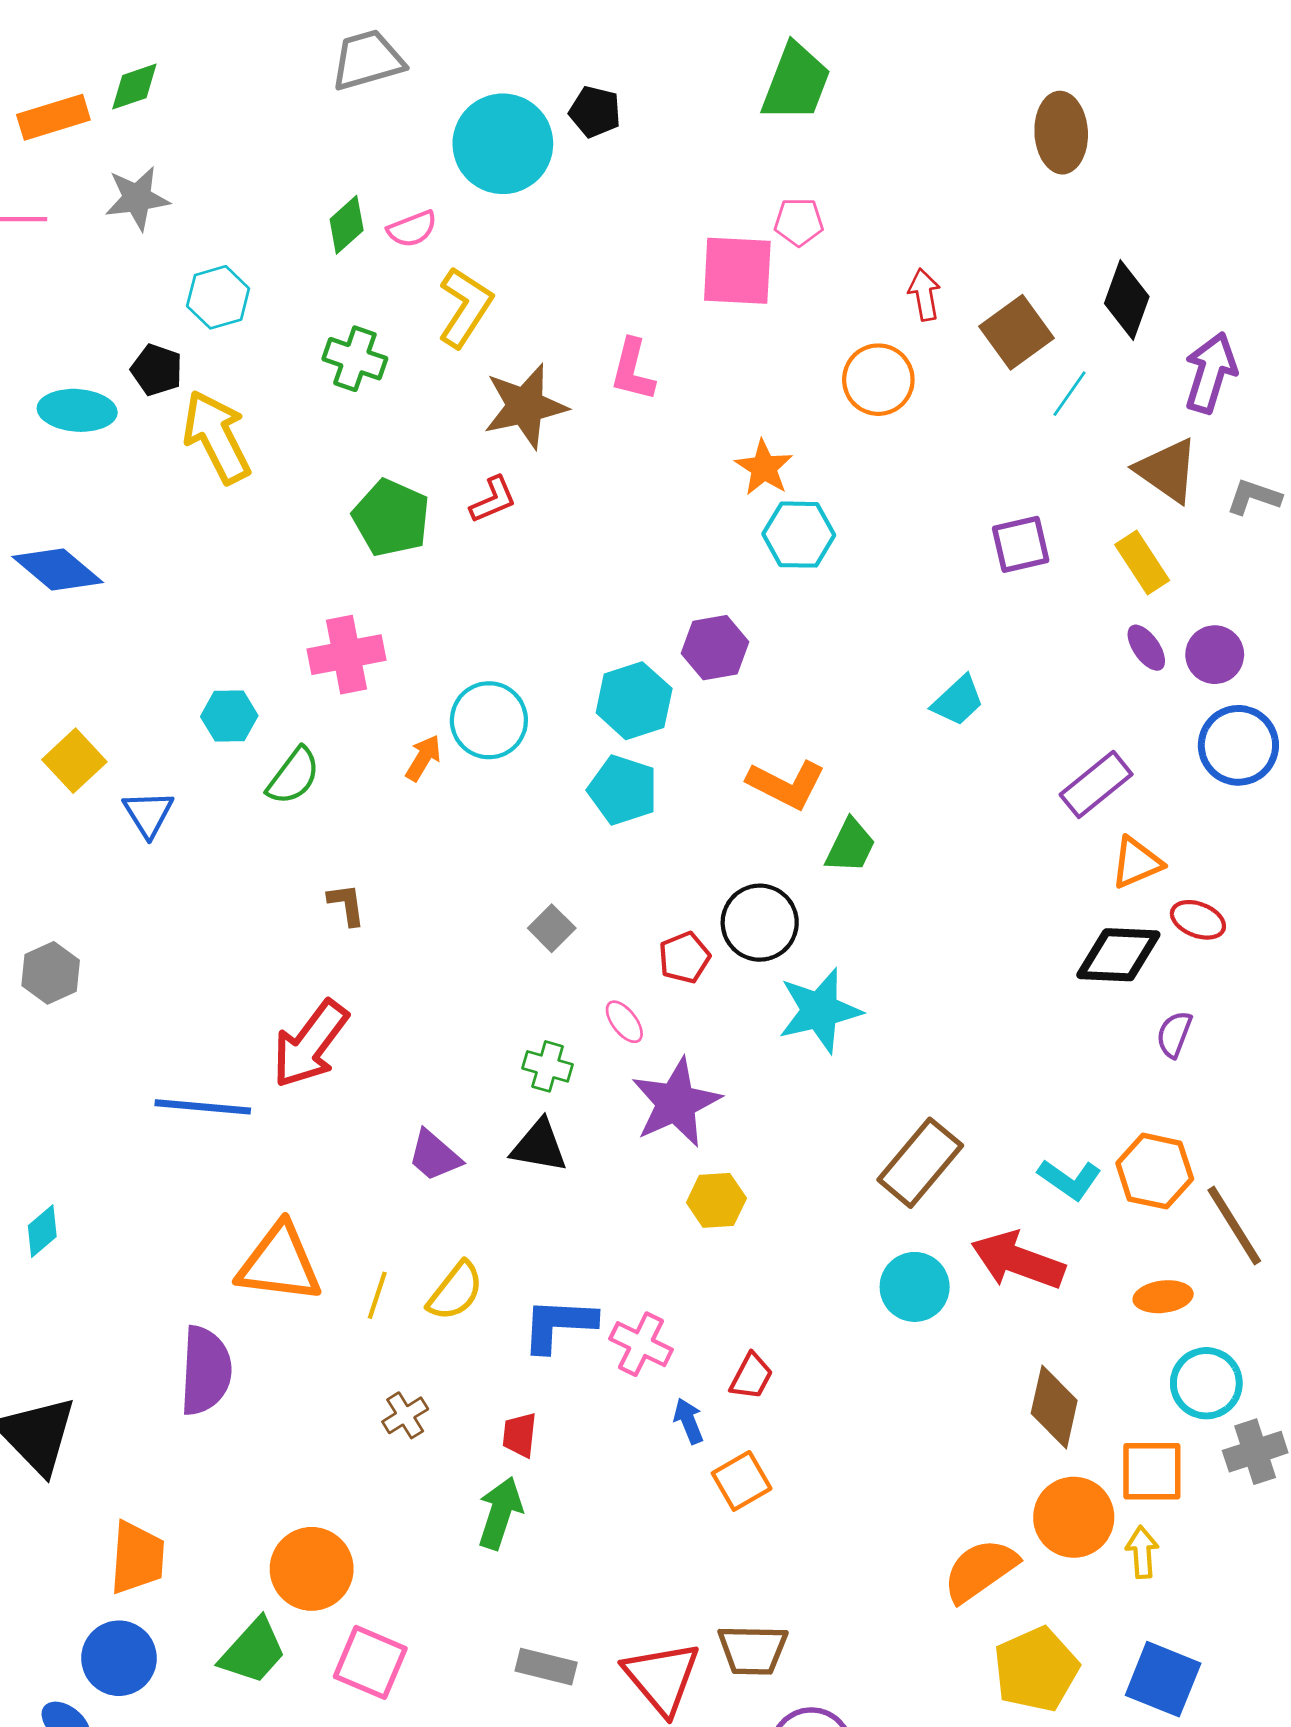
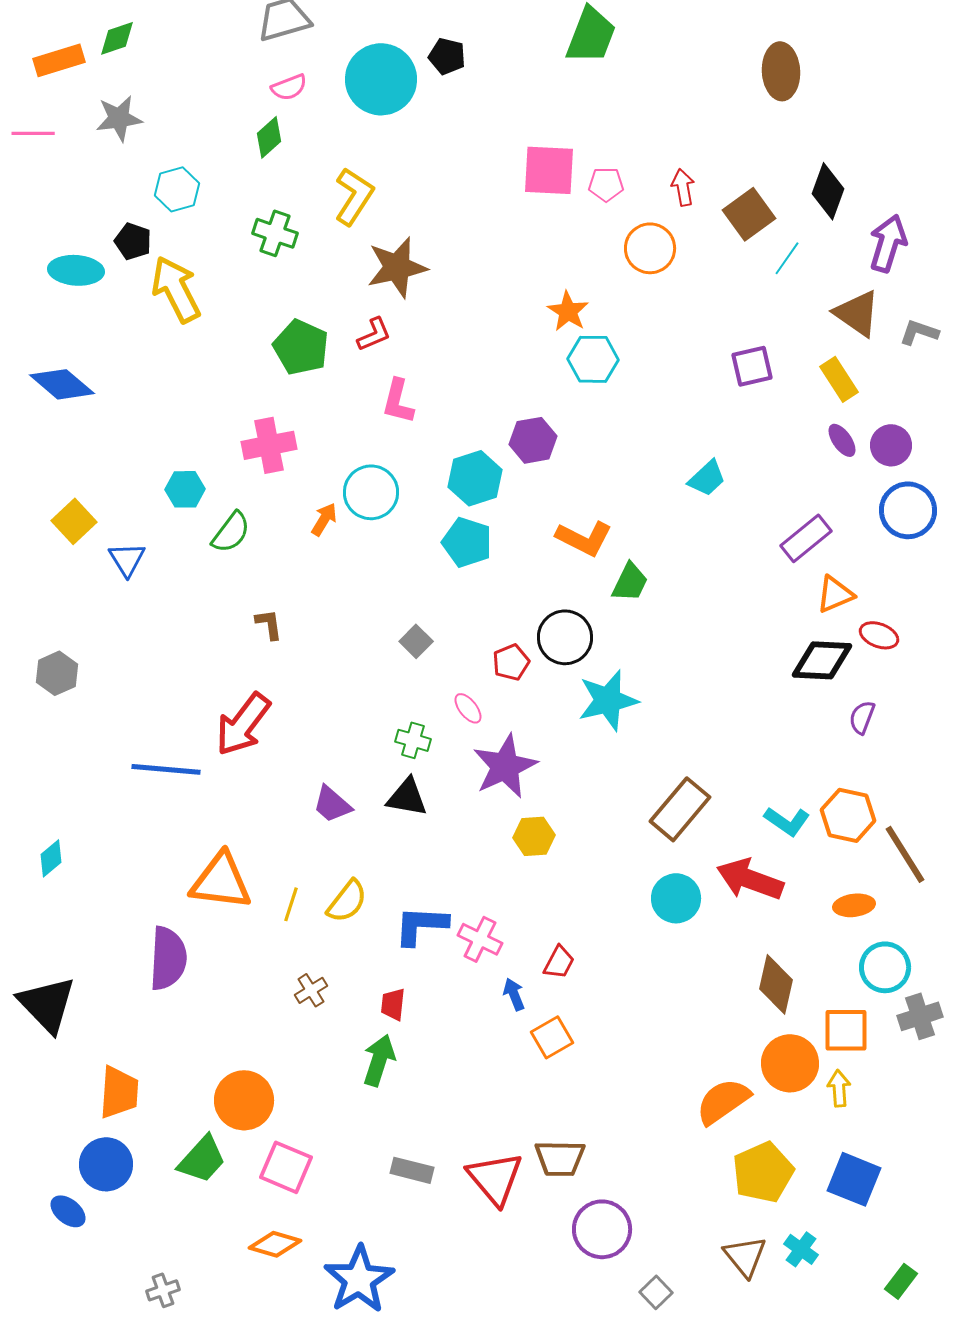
pink pentagon: (799, 222) -> (606, 184), moved
pink semicircle: (412, 229) -> (289, 87), moved
pink L-shape: (633, 370) -> (398, 401), moved

